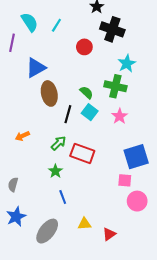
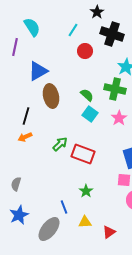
cyan line: (56, 25) -> (73, 30), moved
black line: (68, 114) -> (26, 116), moved
green star: (55, 171) -> (86, 191), moved
blue line: (63, 197) -> (64, 207), moved

